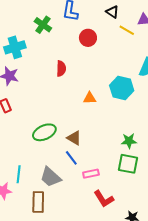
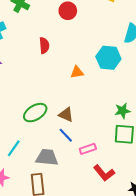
cyan line: (19, 174) -> (14, 148), moved, turned 36
gray trapezoid: (50, 177) -> (47, 157), turned 150

